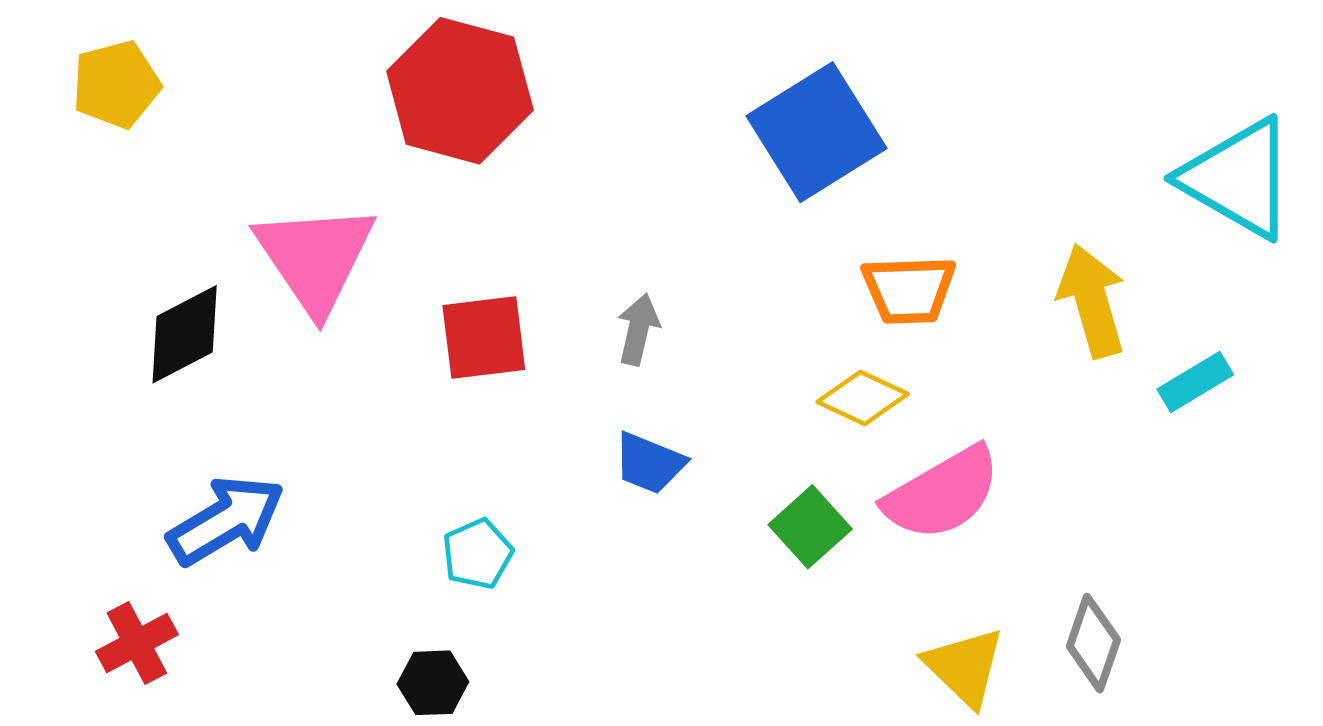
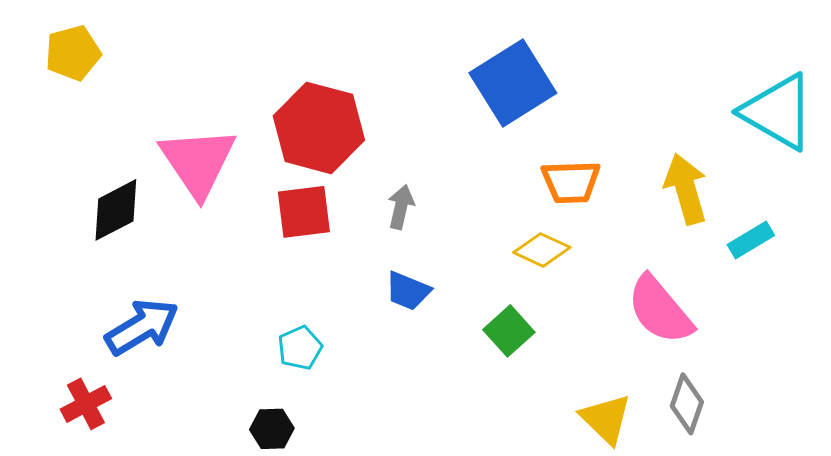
red hexagon: (460, 91) -> (319, 128), moved
pink semicircle: (942, 493) -> (660, 310), moved, turned 80

